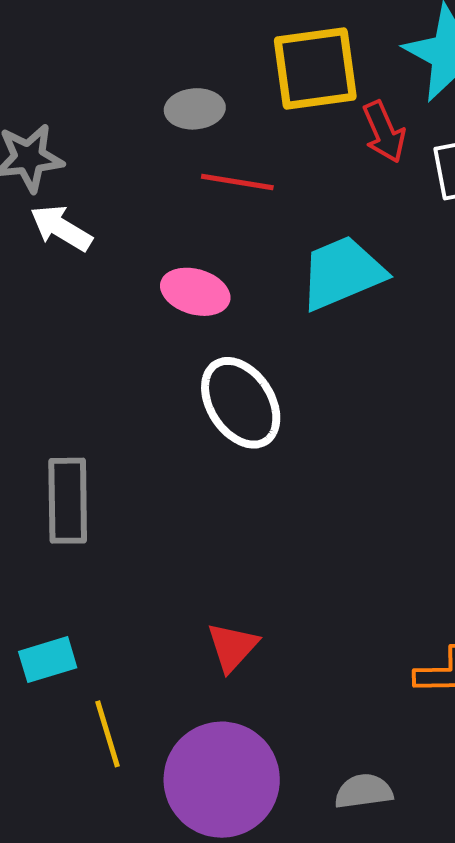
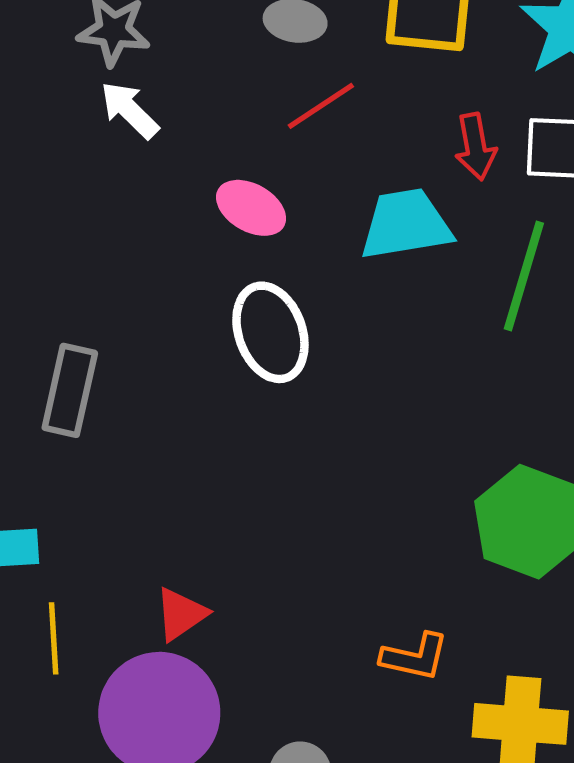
red arrow: (384, 132) -> (475, 147), moved
red line: (237, 182) -> (321, 106), turned -56
red triangle: (232, 647) -> (181, 614), moved

